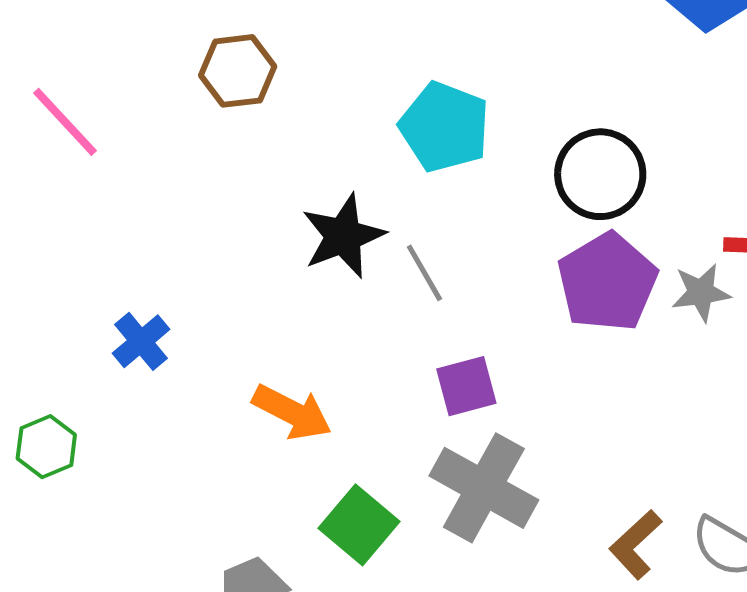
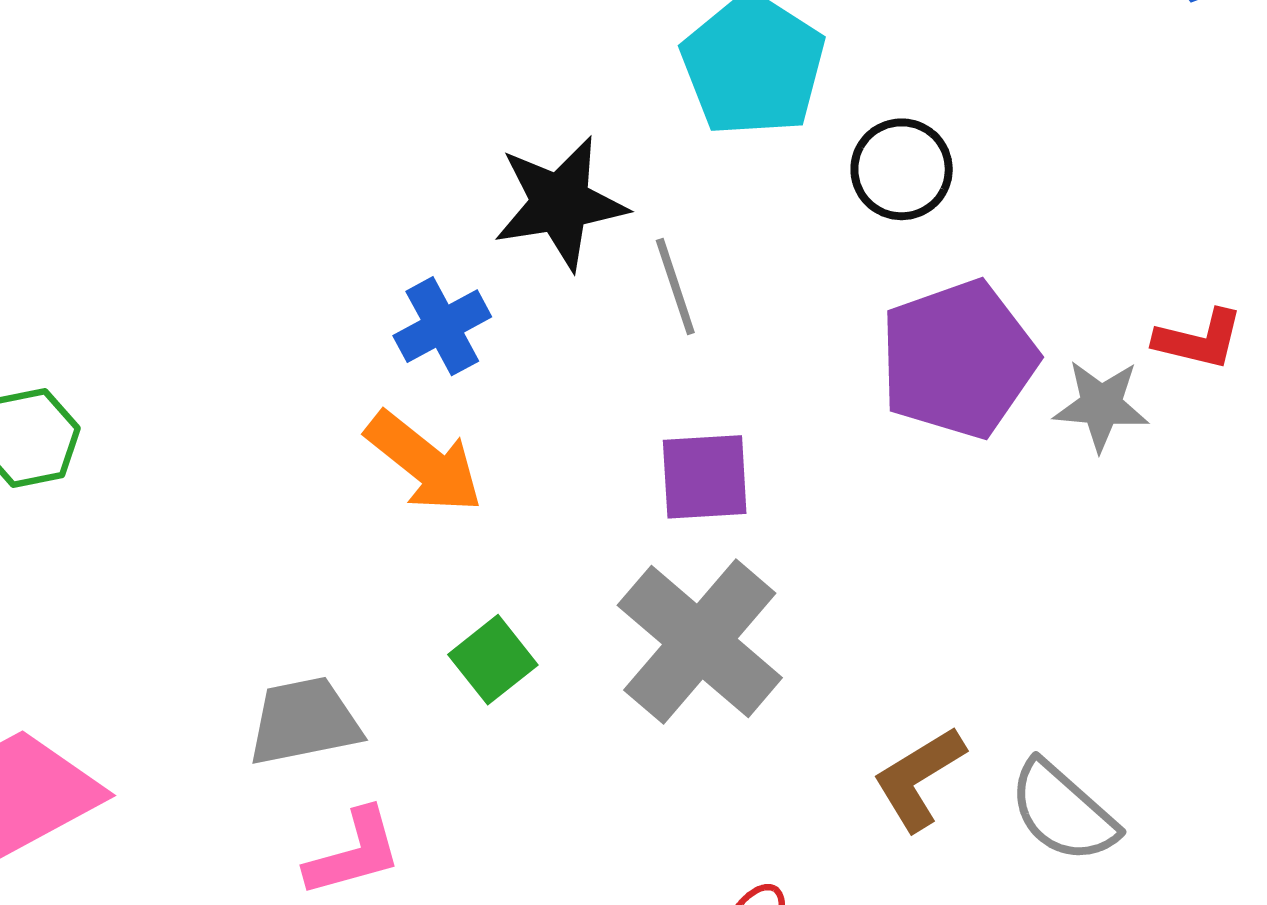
black circle: (600, 174) -> (902, 169), moved, size x0.7
blue cross: (141, 341) -> (442, 326), moved
green square: (359, 525) -> (493, 660), size x0.7

